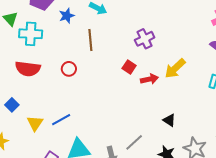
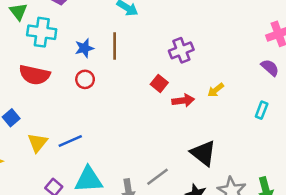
blue star: (67, 16) -> (84, 48), moved
yellow arrow: (175, 68) -> (216, 90), size x0.6
black triangle: (169, 120) -> (203, 153), size x1.6

